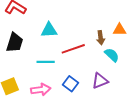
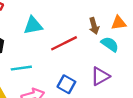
orange triangle: (120, 30) -> (119, 23), moved
cyan line: (46, 62) -> (21, 68), moved

